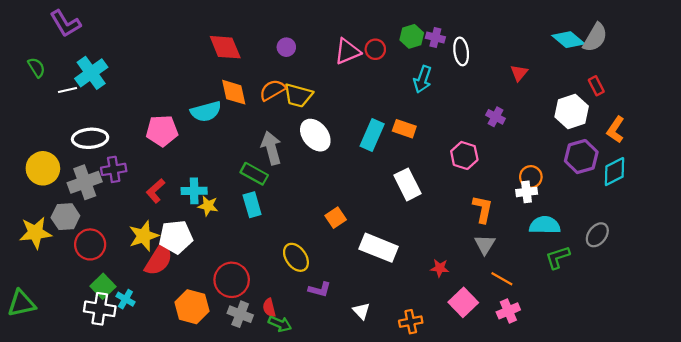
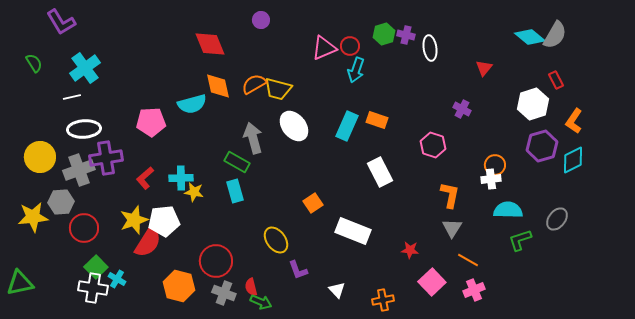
purple circle: (286, 47) -> (261, 20), moved
cyan arrow: (423, 79) -> (356, 70), moved
white line: (68, 90) -> (72, 97), moved
purple cross: (114, 169) -> (106, 158), size x1.4
purple L-shape: (320, 290) -> (298, 270), turned 55

